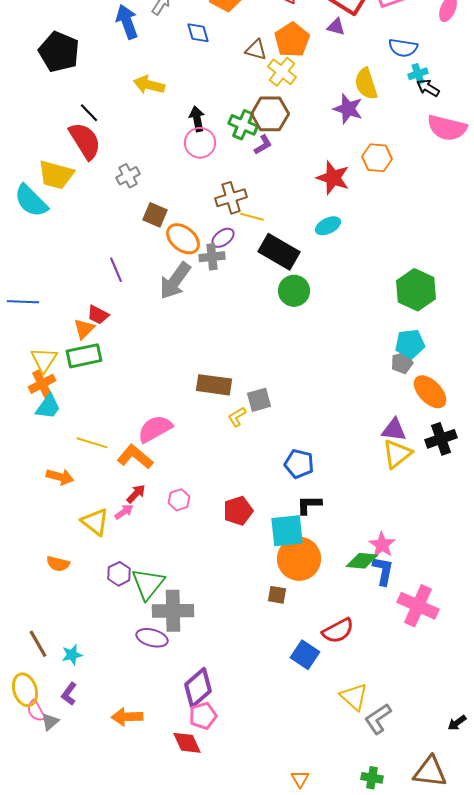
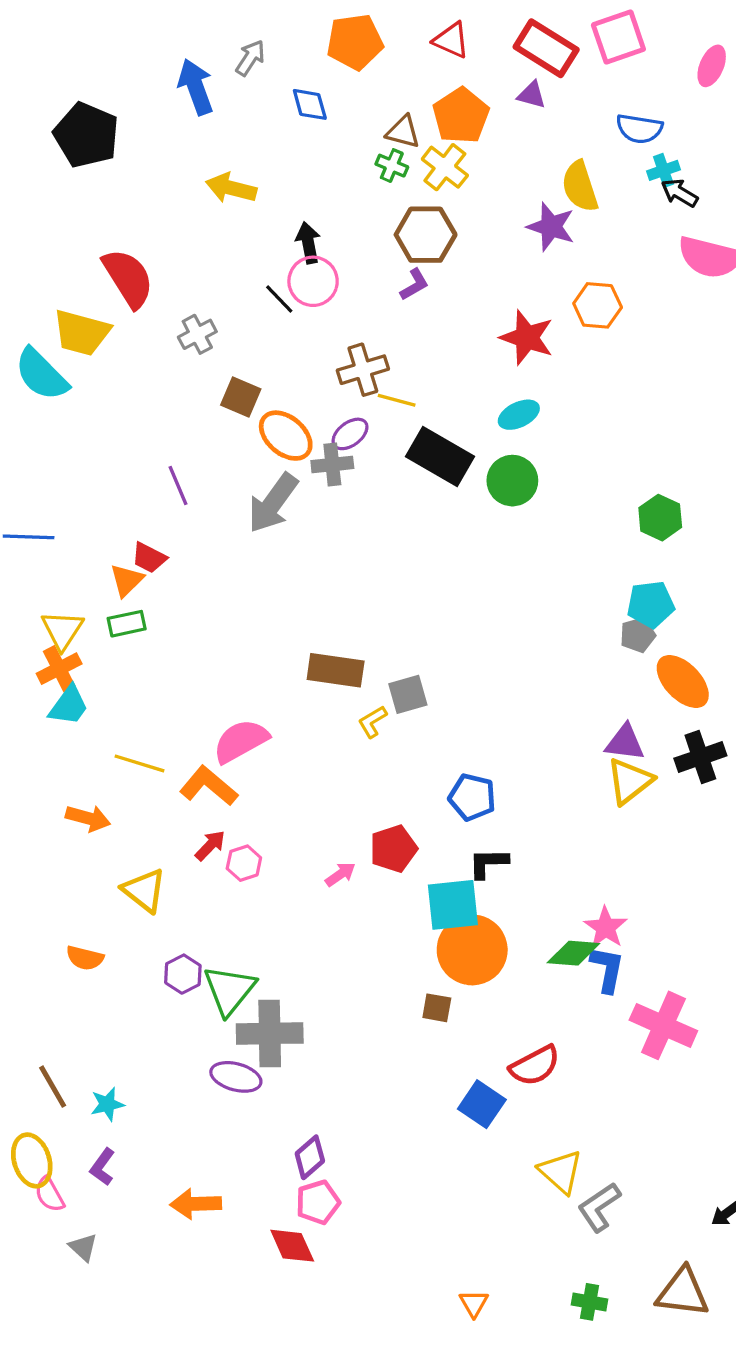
black line: (89, 113) -> (279, 299), moved
green cross: (243, 125) -> (392, 166), moved, size x0.7
green hexagon: (416, 290) -> (660, 518), size x0.7
green circle: (294, 291) -> (512, 481), moved
green rectangle: (84, 356) -> (127, 624), size x0.7
pink hexagon: (179, 500) -> (244, 863), moved
red pentagon: (238, 511) -> (393, 849), moved
pink arrow: (124, 512) -> (340, 874), moved
purple diamond: (198, 688) -> (310, 1157), size x0.7
gray triangle: (50, 722) -> (83, 1247), moved, turned -36

